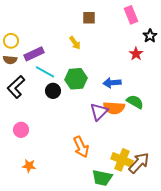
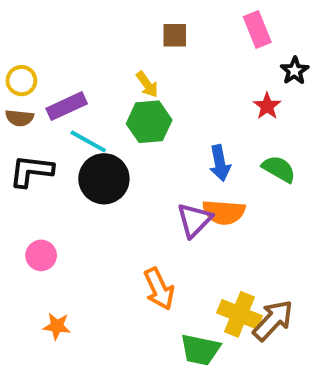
green hexagon: (76, 79) -> (149, 122), moved
blue arrow: (112, 83) -> (220, 163), turned -96
black L-shape: (16, 87) -> (31, 171), turned 50
black circle: (53, 91) -> (104, 179), size x1.6
green semicircle: (135, 102) -> (279, 169), moved

